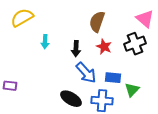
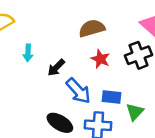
brown semicircle: (97, 22) -> (92, 28), turned 55
black arrow: (76, 49) -> (56, 68), moved, turned 42

